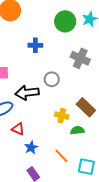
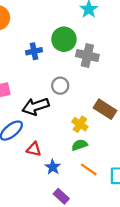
green circle: (65, 21) -> (64, 39), moved
yellow cross: (62, 116) -> (80, 124), turned 32
green semicircle: (77, 130) -> (80, 145), moved

